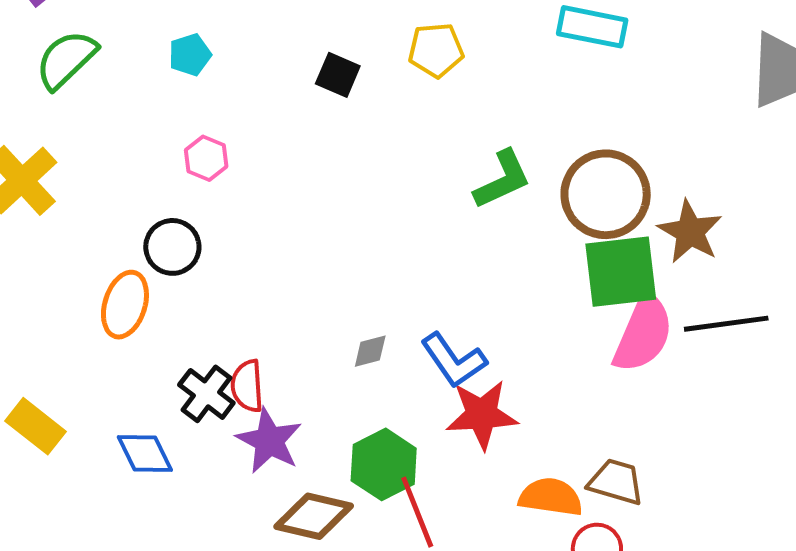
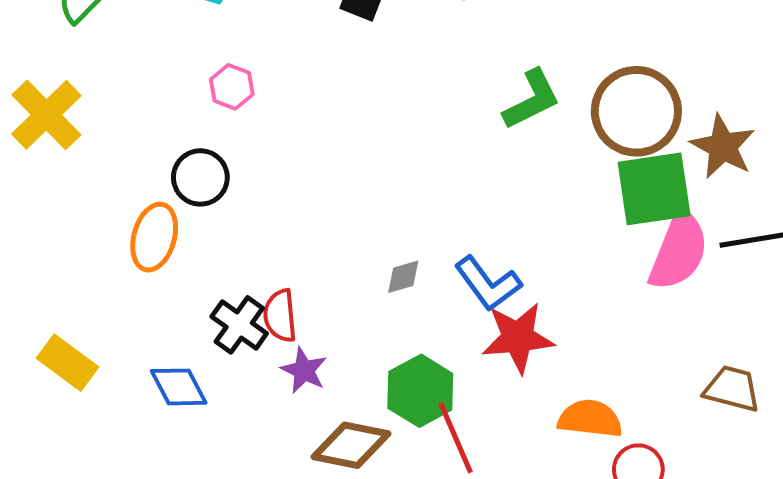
purple star: (269, 441) -> (304, 370), size x0.7
brown trapezoid: (616, 482) -> (732, 389), moved

